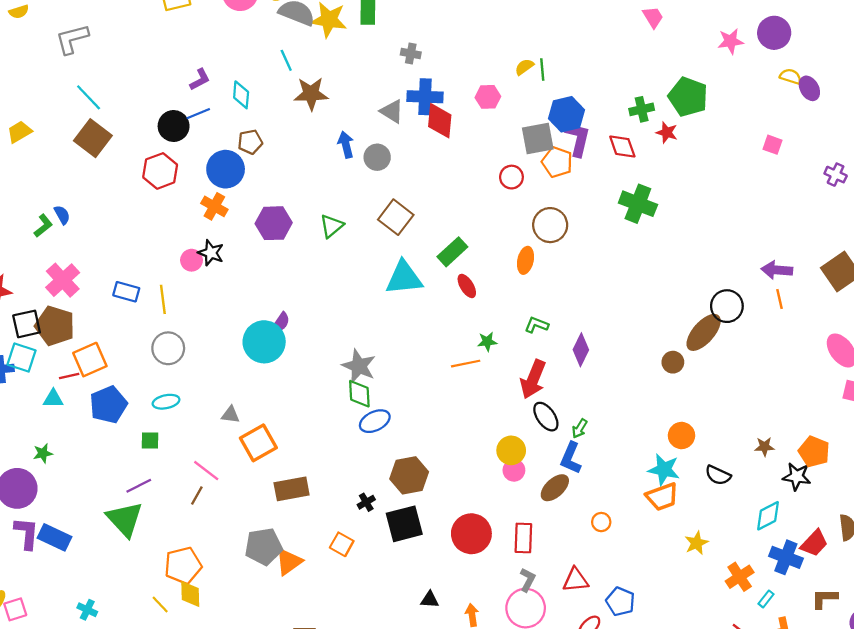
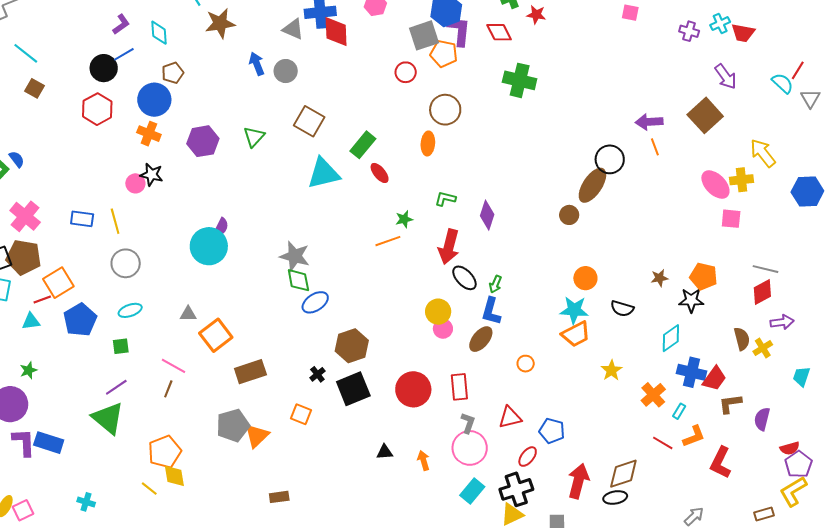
brown square: (93, 138) -> (34, 88), size x0.6
red trapezoid: (814, 543) -> (714, 379), moved

